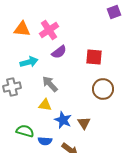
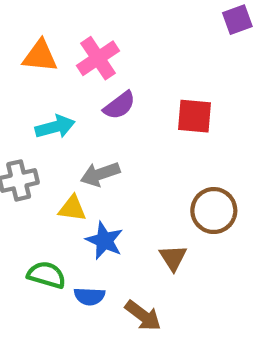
gray arrow: (50, 84) -> (100, 174), turned -66
brown circle: (103, 89) -> (214, 211), moved
yellow triangle: (45, 105) -> (72, 208), moved
blue star: (63, 120) -> (104, 241), moved

